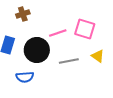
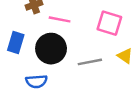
pink line: (58, 33) -> (60, 19), moved, turned 30

